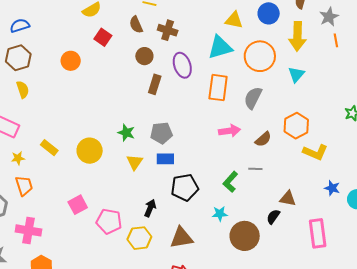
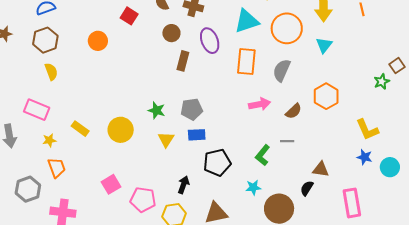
yellow L-shape: (315, 152) -> (367, 130), moved, turned 45

